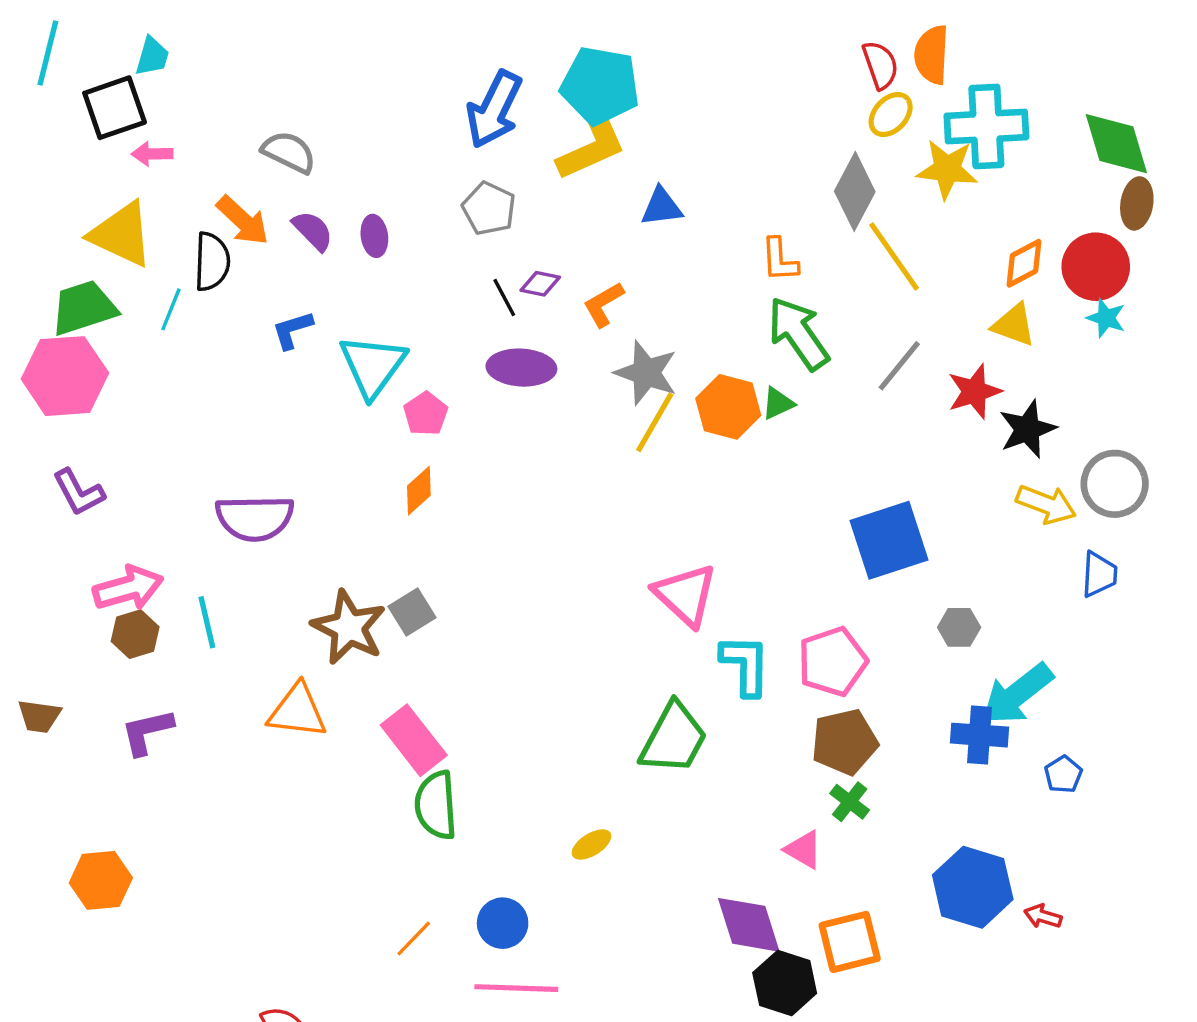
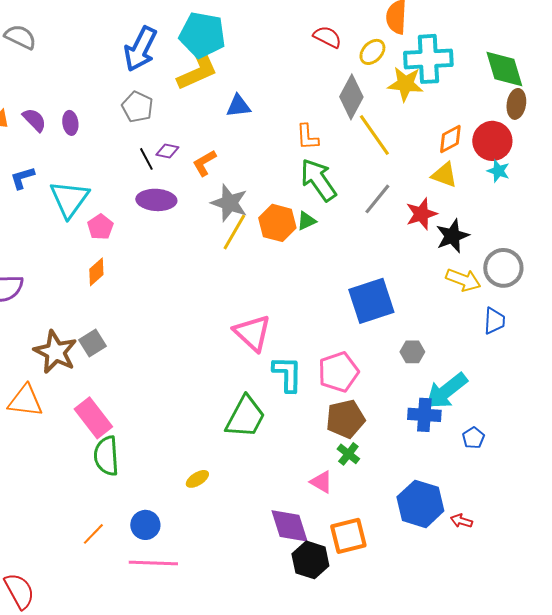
red semicircle: (880, 65) -> (327, 37), moved, turned -44
gray semicircle: (289, 152) -> (20, 37), moved

